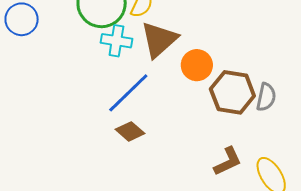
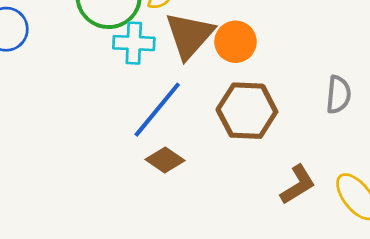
orange circle: (197, 65) -> (236, 42), moved
brown hexagon: (232, 92) -> (247, 111), moved

